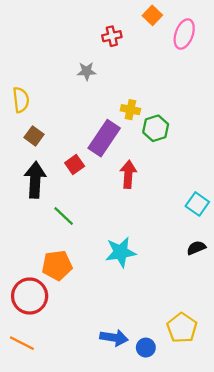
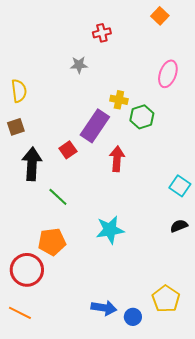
orange square: (152, 15) -> (160, 16), moved
pink ellipse: (184, 34) -> (168, 74), moved
brown square: (34, 136) -> (16, 127), moved, turned 36

